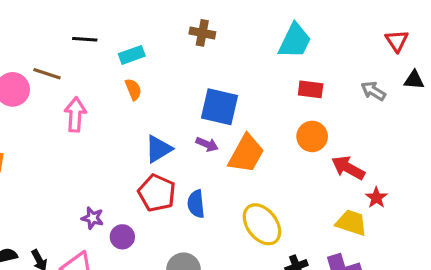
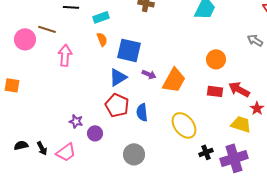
red rectangle: (311, 89) -> (215, 91), moved
blue square: (220, 107) -> (129, 50), moved
orange circle: (312, 136) -> (216, 59), moved

